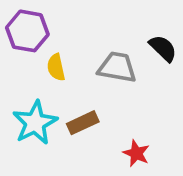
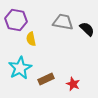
gray trapezoid: (117, 67) -> (63, 22), moved
brown rectangle: (83, 123) -> (46, 79), moved

